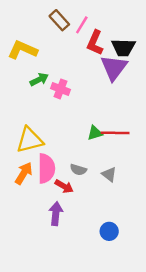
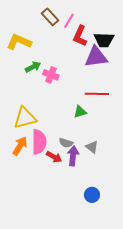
purple triangle: (114, 68) -> (96, 57), turned 45
red line: (115, 133) -> (97, 94), moved
purple arrow: (56, 214) -> (73, 156), moved

